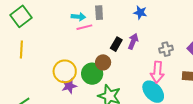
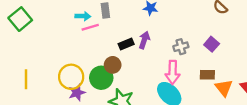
black rectangle: (116, 44) -> (126, 44), turned 40
yellow line: (21, 50) -> (26, 79), moved

